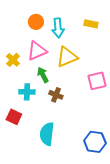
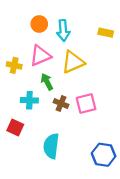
yellow rectangle: (91, 24) -> (106, 33), moved
yellow cross: (13, 60) -> (14, 65), turned -32
pink square: (97, 81) -> (86, 104), moved

